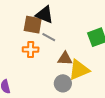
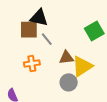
gray line: (49, 37) -> (47, 39), turned 32
orange cross: (31, 50) -> (32, 64), moved

